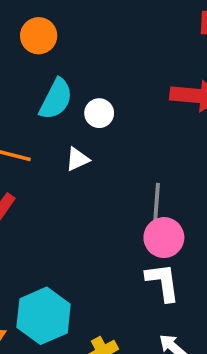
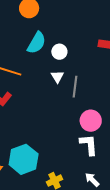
white triangle: (77, 159) -> (57, 77), moved, turned -40
gray line: (156, 203) -> (75, 87), moved

